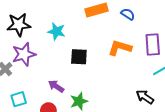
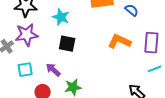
black square: (79, 57) -> (67, 44), moved
cyan square: (19, 99) -> (25, 70), moved

